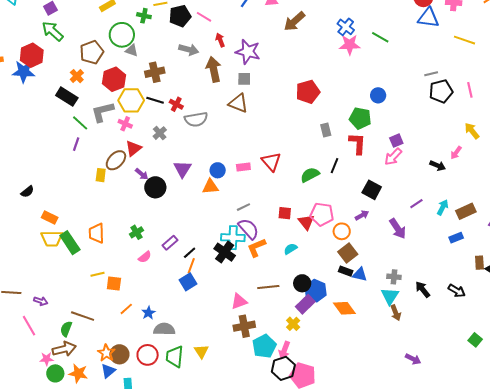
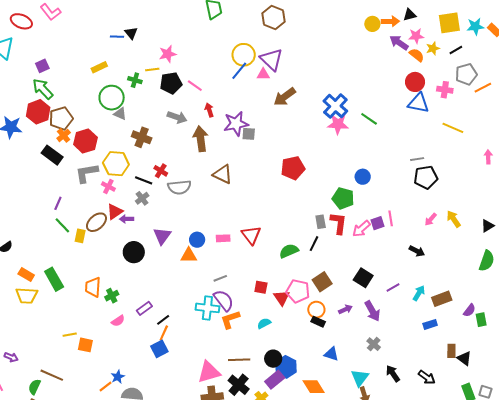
blue cross: (346, 27) -> (335, 106), size x1.4
brown pentagon: (92, 52) -> (61, 118), moved
purple star: (248, 52) -> (236, 124), turned -30
red hexagon: (32, 55) -> (38, 112), moved
brown cross: (155, 72) -> (142, 137), turned 30
red hexagon: (114, 79) -> (85, 141), moved
gray square: (244, 79) -> (249, 134), moved
pink line: (470, 90) -> (391, 218), moved
black line: (155, 100) -> (144, 180), moved
green line: (80, 123) -> (62, 225), moved
gray rectangle: (326, 130) -> (321, 222), moved
pink arrow: (456, 153) -> (431, 219), moved
pink arrow: (393, 157) -> (361, 229), moved
purple arrow: (142, 174) -> (127, 219), moved, turned 136
black square: (372, 190) -> (363, 278), moved
purple arrow: (362, 215) -> (345, 309), moved
orange trapezoid: (97, 233) -> (93, 287), moved
green rectangle: (70, 243) -> (54, 279), moved
black cross: (225, 252) -> (239, 385), moved
brown square: (348, 253) -> (322, 282), moved
black rectangle: (346, 271) -> (318, 322), moved
gray cross: (394, 277) -> (374, 344), moved, turned 32
pink triangle: (239, 301) -> (209, 372), size x1.4
orange line: (126, 309) -> (105, 386), moved

